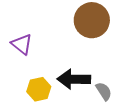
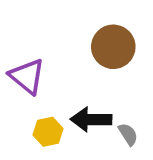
purple triangle: (22, 44) -> (27, 76), size x1.4

